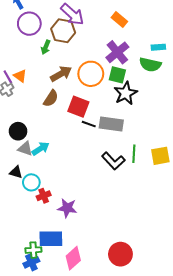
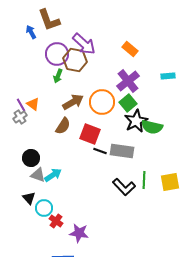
purple circle: (29, 24) -> (57, 54), moved
green semicircle: (150, 65) -> (152, 127), moved
green square: (117, 75) -> (128, 103), turned 36
black triangle: (16, 172) -> (29, 198), turned 32
red cross: (44, 196) -> (56, 221), turned -32

